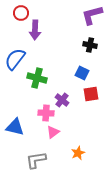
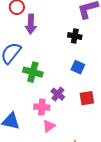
black cross: (90, 45) -> (75, 36), moved
red square: (91, 94) -> (87, 98), moved

